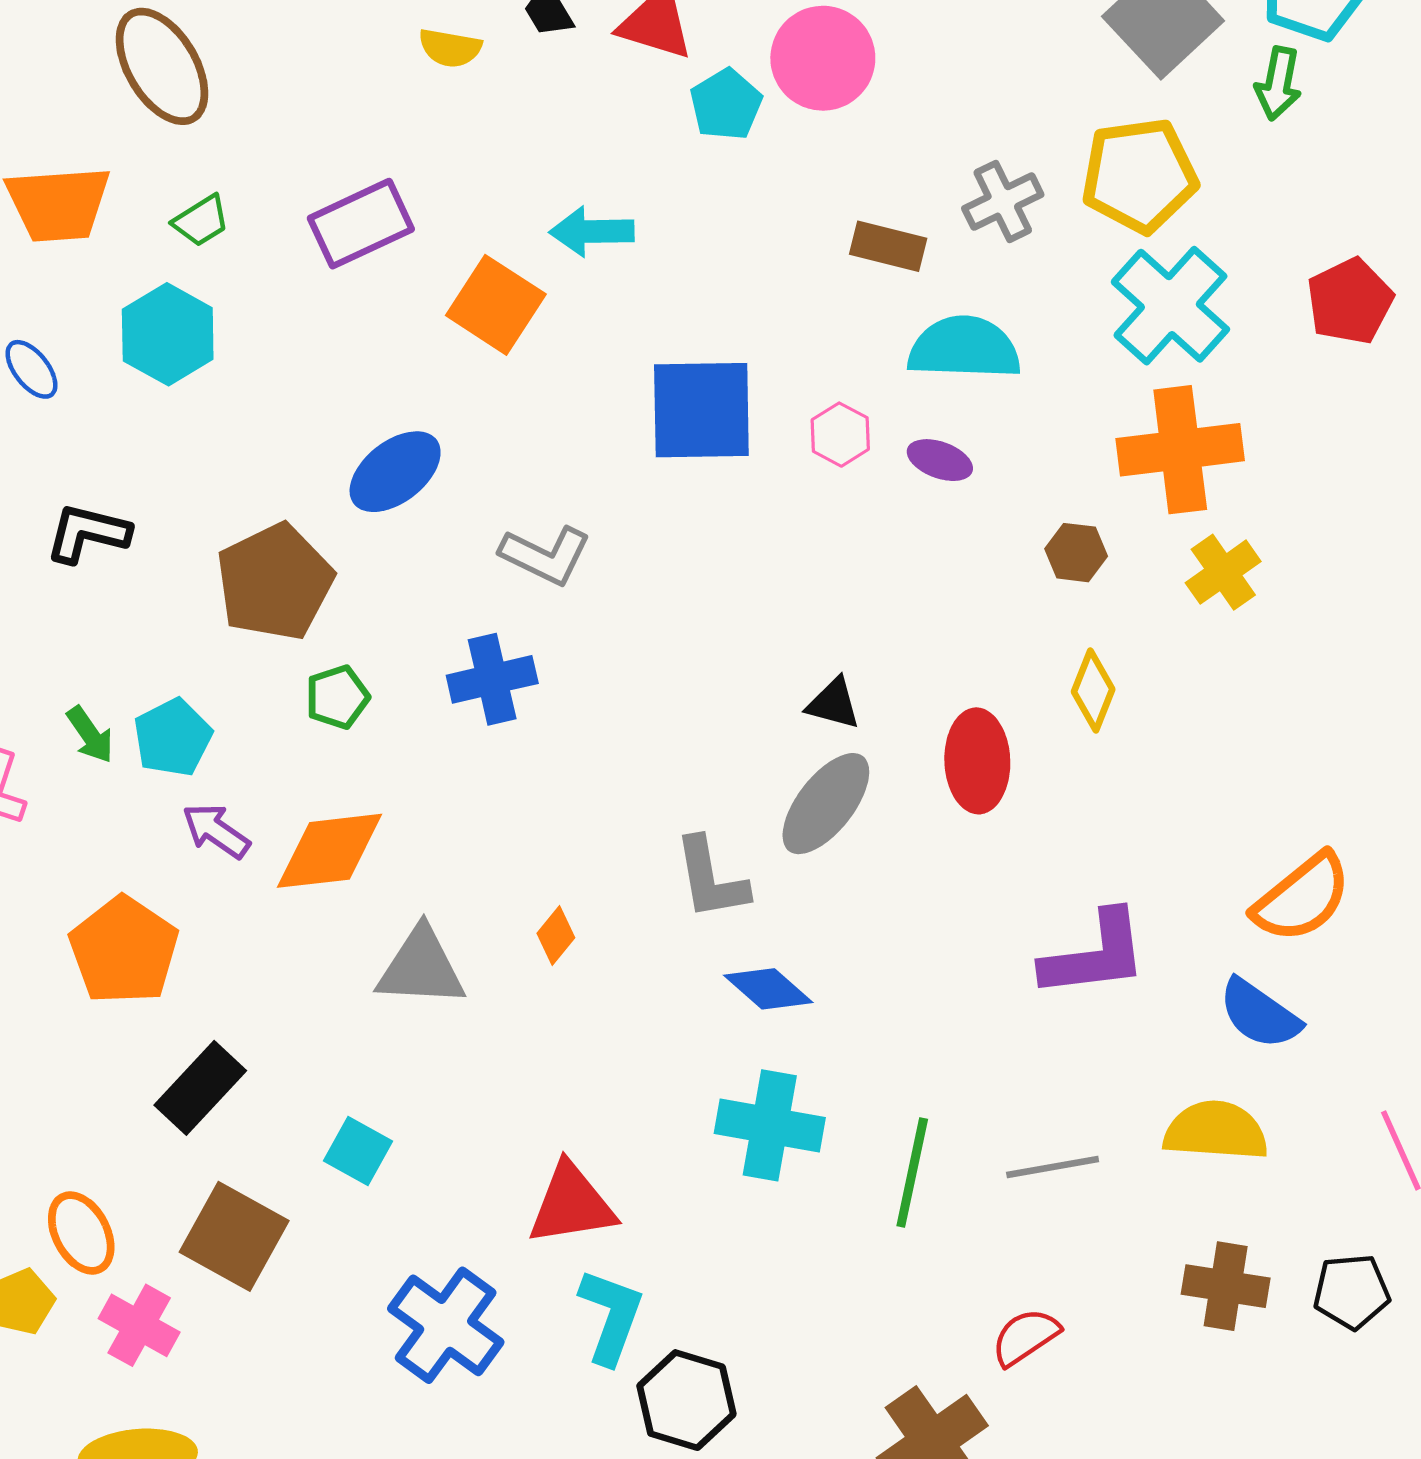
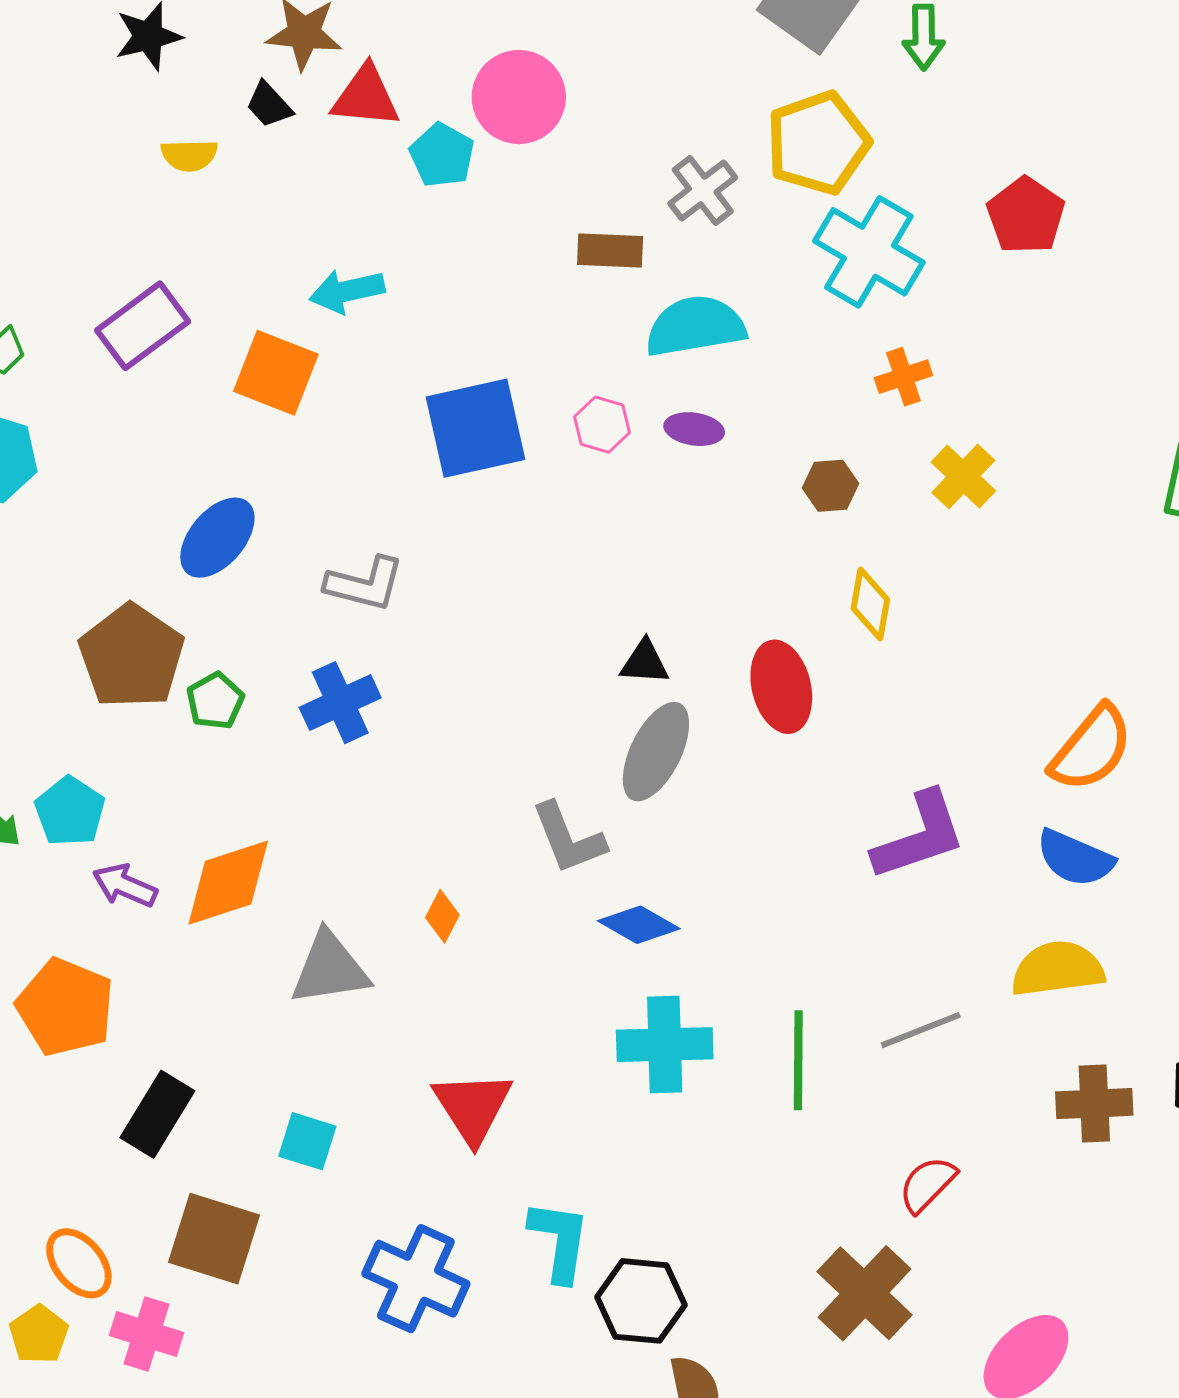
orange cross: (1180, 450) -> (903, 377), size x0.5
green pentagon: (337, 697) -> (215, 701), moved
red triangle: (572, 1204) -> (473, 1107), moved, turned -42

